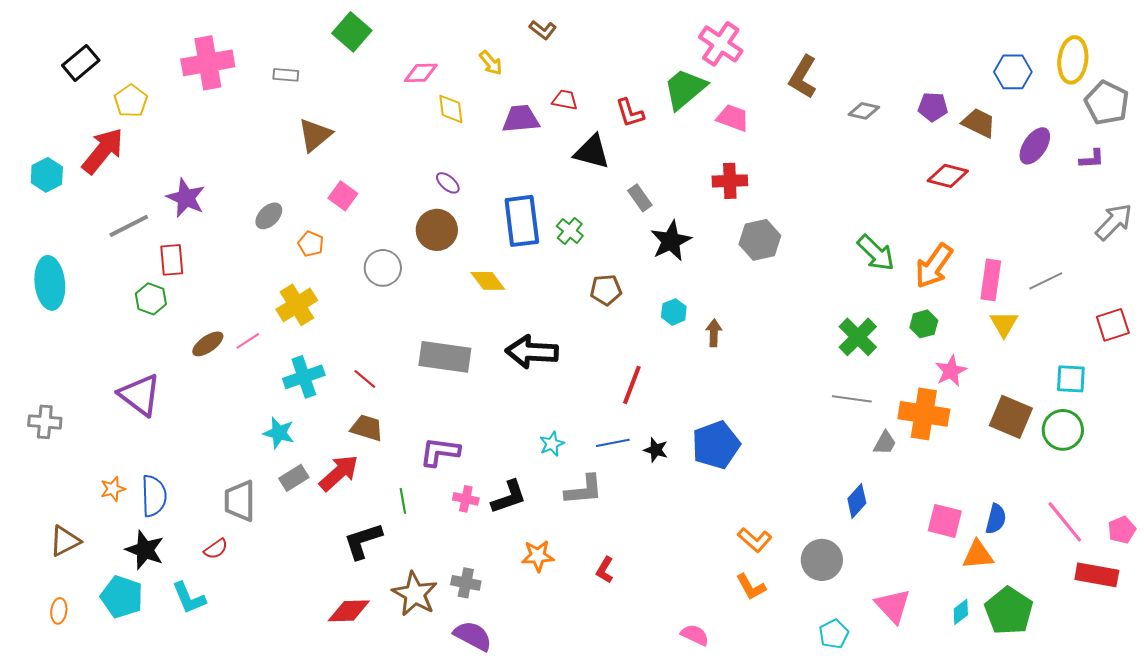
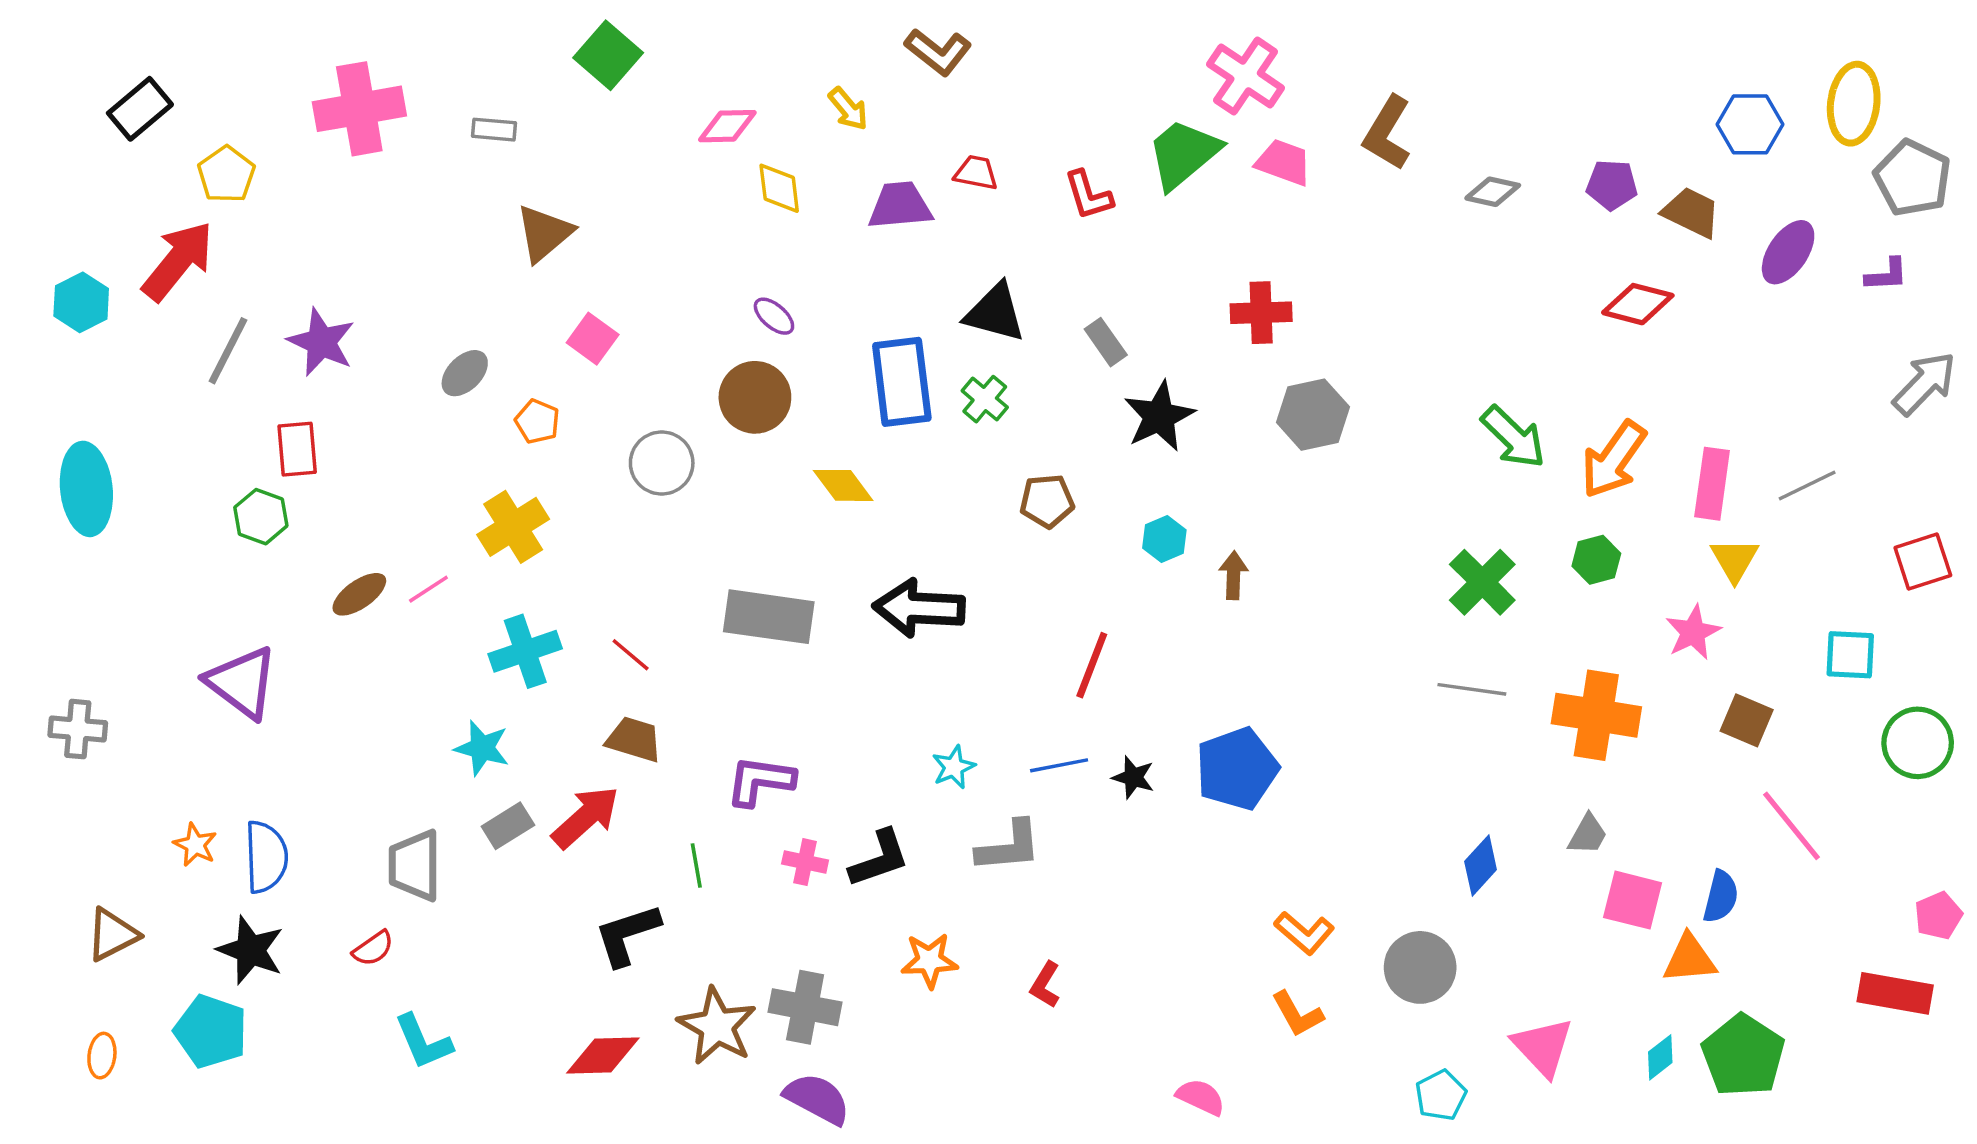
brown L-shape: (543, 30) -> (938, 52), size x1.4
pink trapezoid: (733, 118) -> (1284, 162), moved
black triangle: (592, 152) -> (995, 313), moved
gray line: (129, 226) -> (228, 351), moved, turned -36
pink star: (951, 371) -> (1693, 632), moved
brown square: (1011, 417) -> (1747, 720), size x0.7
green circle: (1063, 430) -> (1918, 743), moved
gray trapezoid: (885, 443) -> (1588, 834), moved
orange star: (113, 489) -> (195, 845), turned -30
pink line: (1065, 522) -> (1792, 826), moved
gray cross: (466, 583) -> (805, 1007), size x1.4
cyan L-shape: (189, 598) -> (423, 1042), moved

